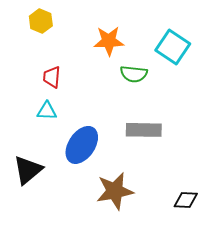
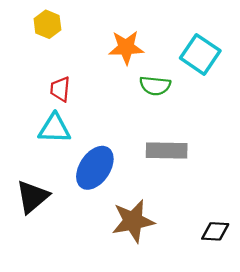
cyan triangle: (47, 111) -> (54, 128), size x1.4

